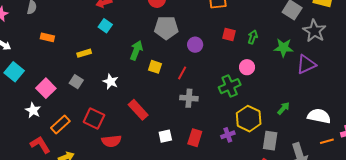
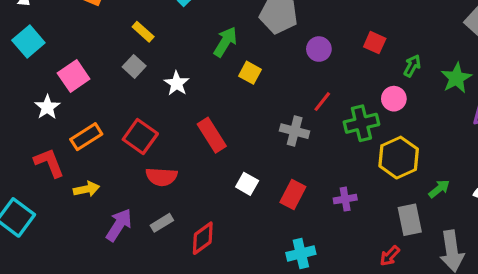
green arrow: (253, 37) -> (412, 66), moved
green star: (284, 48) -> (456, 78), turned 30
yellow rectangle: (84, 53) -> (143, 32), turned 48
red line: (182, 73) -> (322, 102), moved
gray square: (76, 82) -> (134, 66), moved
green arrow: (283, 108) -> (439, 189), moved
yellow hexagon: (249, 119) -> (399, 158), moved
white square: (165, 136) -> (247, 184), turned 32
gray rectangle: (270, 141) -> (410, 220), turned -30

